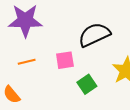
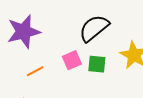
green square: (87, 84) -> (97, 64), moved, turned -36

